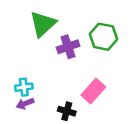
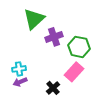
green hexagon: (103, 37) -> (79, 47), moved
black cross: (67, 111) -> (53, 88), turned 32

